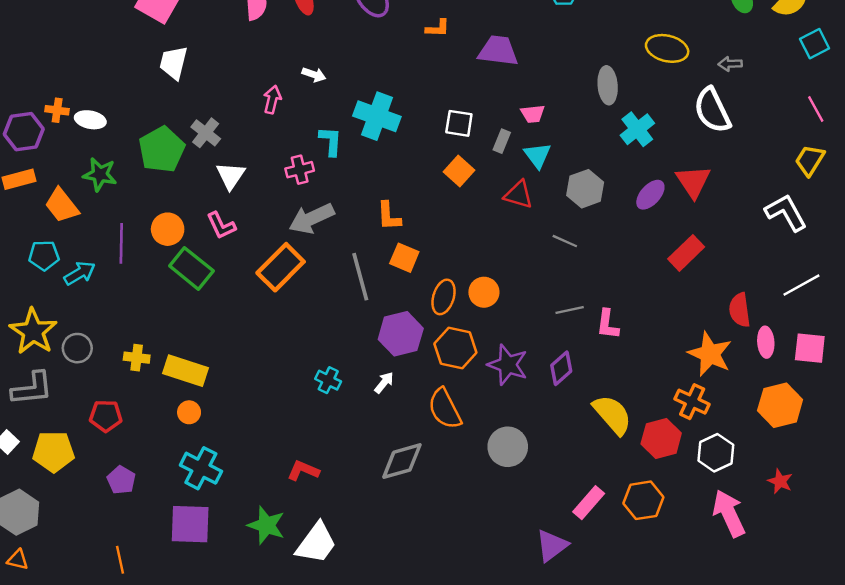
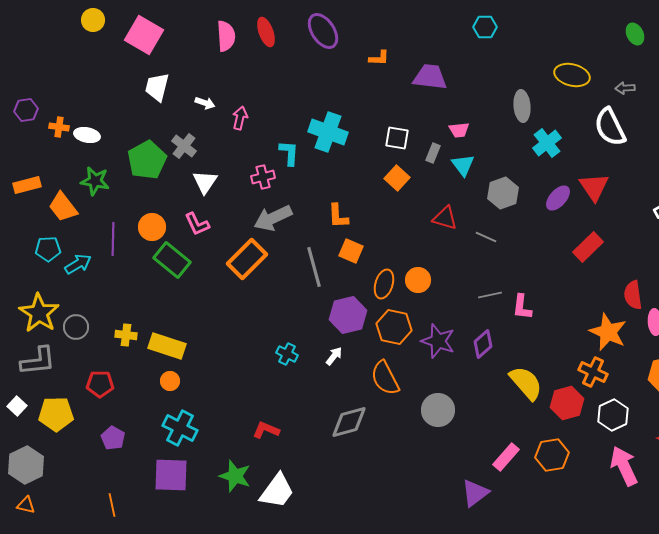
white arrow: (314, 75) -> (205, 103), moved
purple hexagon: (24, 132) -> (26, 110), moved, size x0.7
red triangle: (518, 195) -> (445, 218), moved

